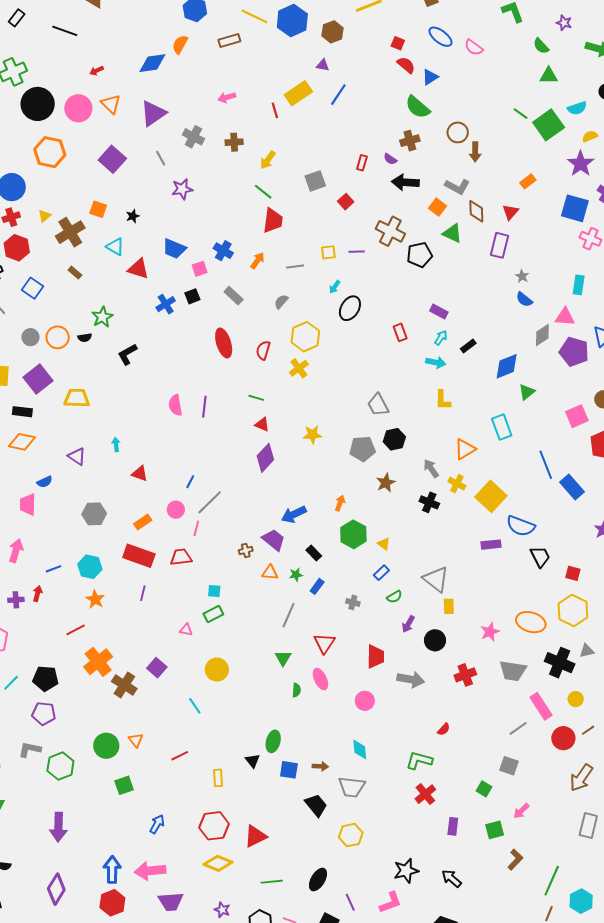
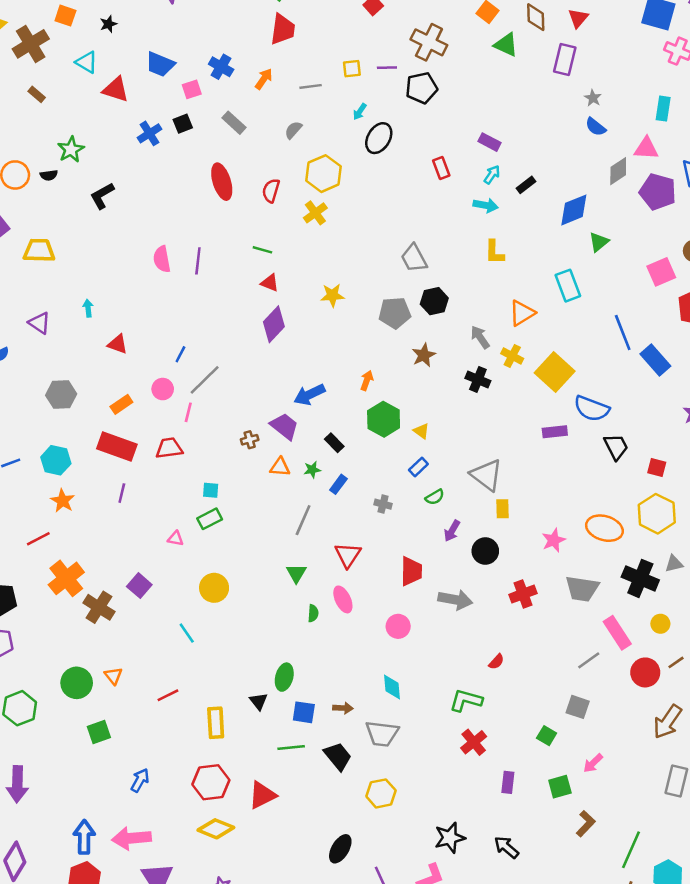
black pentagon: (420, 255) -> (421, 88), moved
yellow rectangle: (218, 778) -> (216, 723), size x1.4
green line: (272, 882) -> (291, 748), moved

